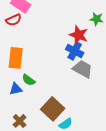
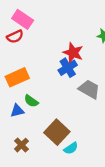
red star: (79, 35) -> (73, 53), moved
blue cross: (75, 51) -> (68, 68), moved, turned 30
orange rectangle: (16, 58) -> (17, 77), turned 60

